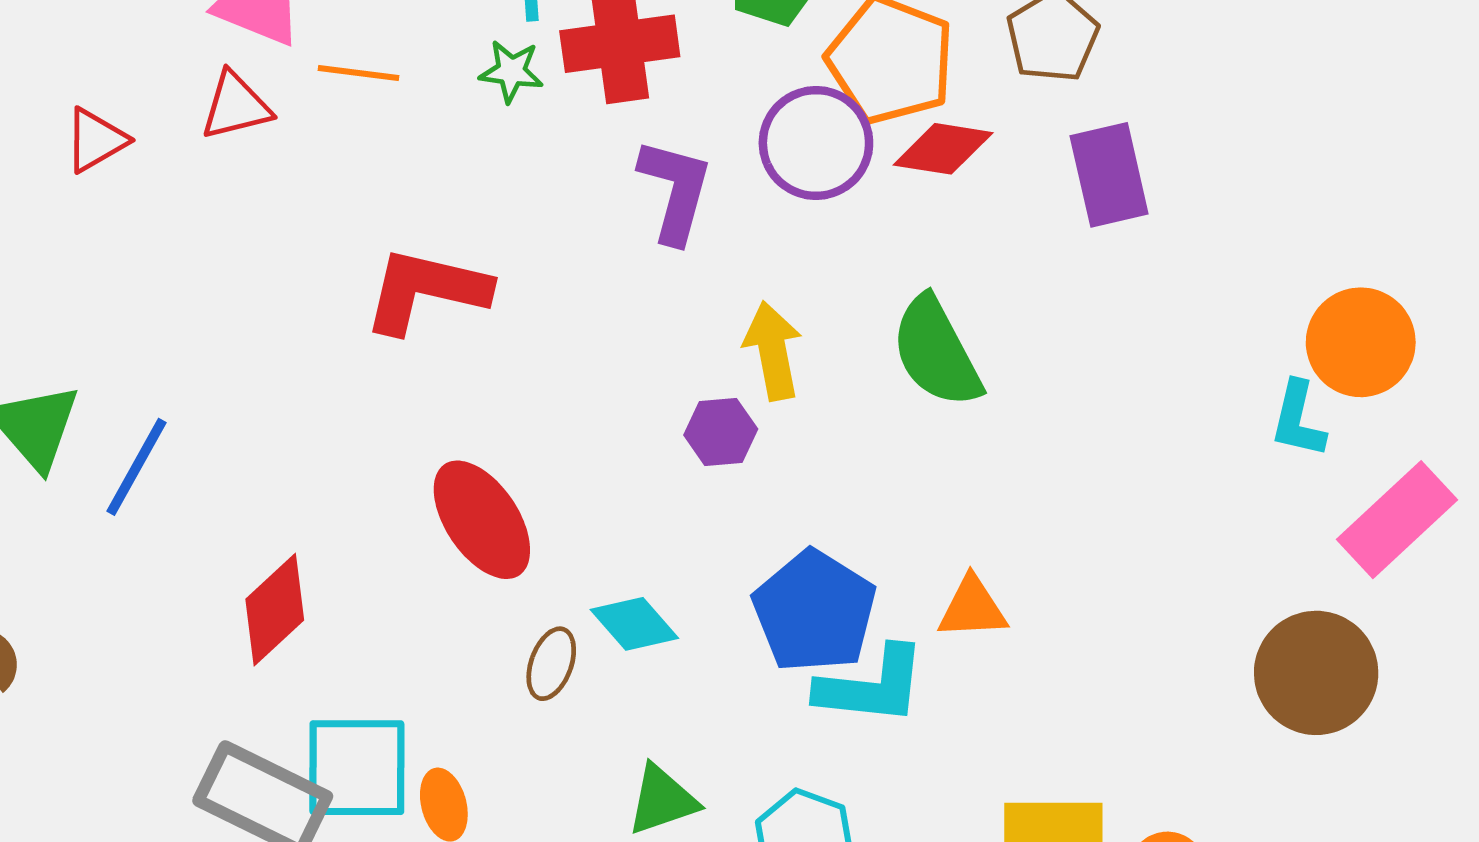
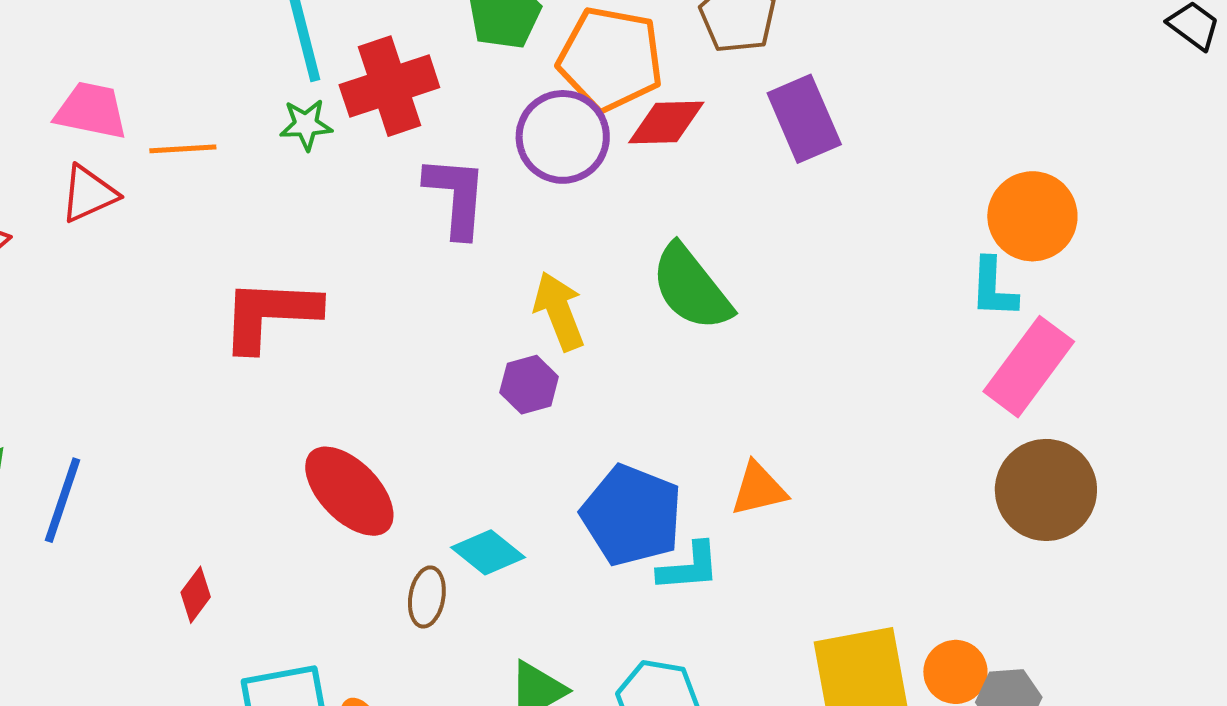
pink rectangle: (1397, 520) -> (1029, 367), moved
red diamond: (275, 610) -> (196, 595), size x0.6
cyan L-shape: (872, 686) -> (689, 567), size x0.7

